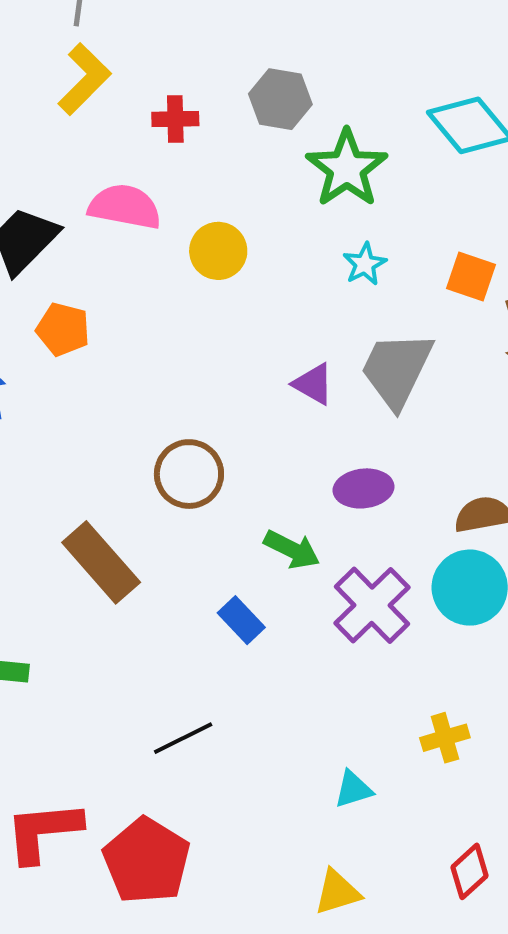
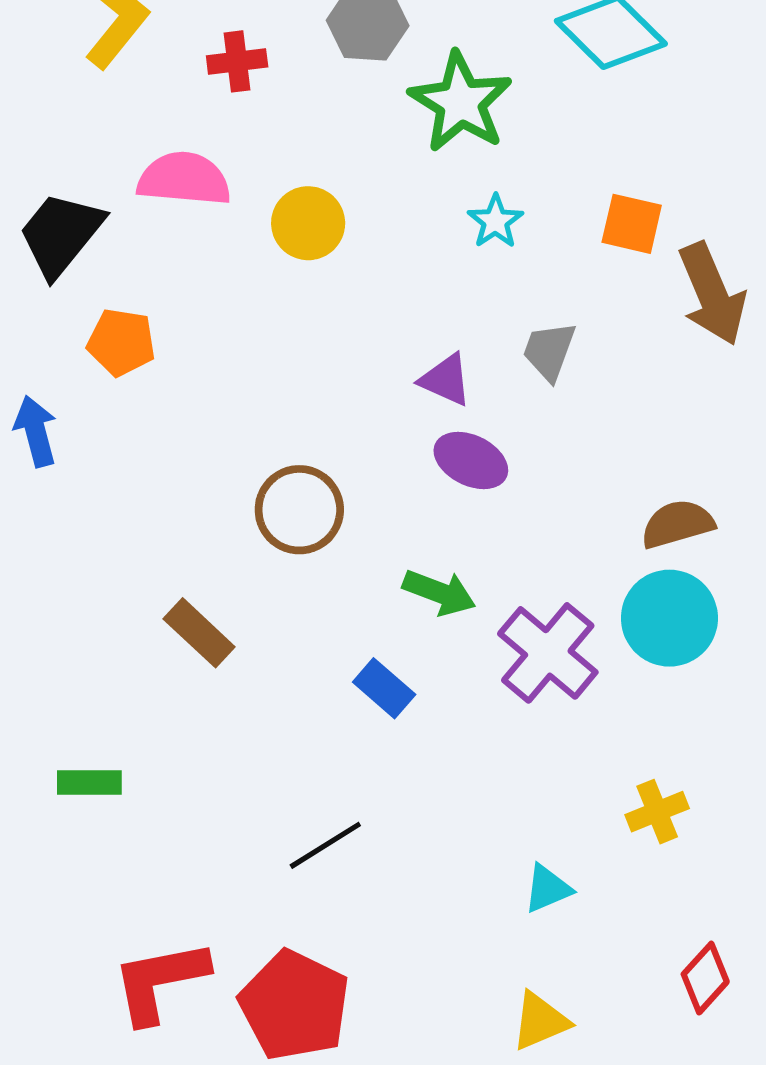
gray trapezoid: (397, 370) -> (549, 351), size x0.6
purple ellipse: (363, 488) -> (471, 460), moved, turned 38
brown rectangle: (101, 562) -> (199, 633), size x0.7

